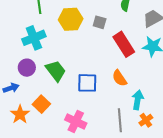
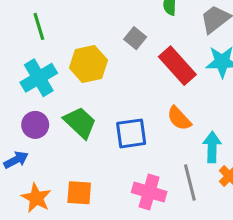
yellow hexagon: (71, 19) -> (88, 64), moved
gray square: (100, 22) -> (135, 38), turned 32
orange square: (41, 104) -> (79, 193), moved, turned -30
pink cross: (76, 121) -> (149, 192), moved

